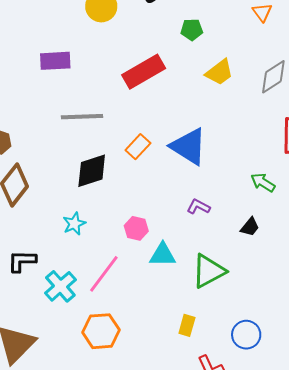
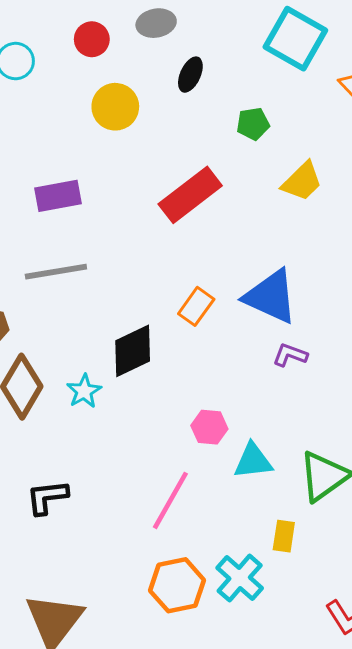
gray line: (82, 117) -> (56, 272), moved
purple L-shape: (198, 207) -> (290, 355), moved
cyan star: (74, 224) -> (84, 391), moved
cyan cross: (60, 286) -> (240, 578), moved
yellow rectangle: (187, 325) -> (284, 536), moved

